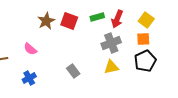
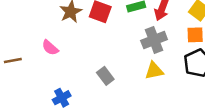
blue cross: (29, 78) -> (62, 98), moved

